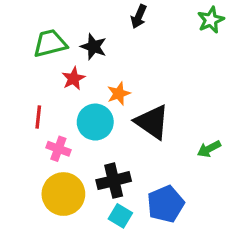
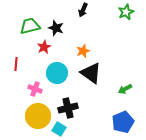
orange star: (119, 94) -> (83, 51), moved
red line: (38, 117) -> (16, 64), moved
blue pentagon: (166, 204) -> (123, 122), moved
cyan square: (120, 216) -> (59, 129), moved

